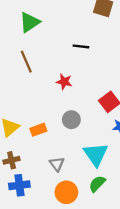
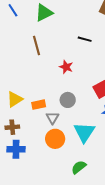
gray triangle: (57, 164) -> (52, 118), moved
green semicircle: (97, 184) -> (79, 167), moved
orange circle: (66, 192) -> (55, 139), moved

